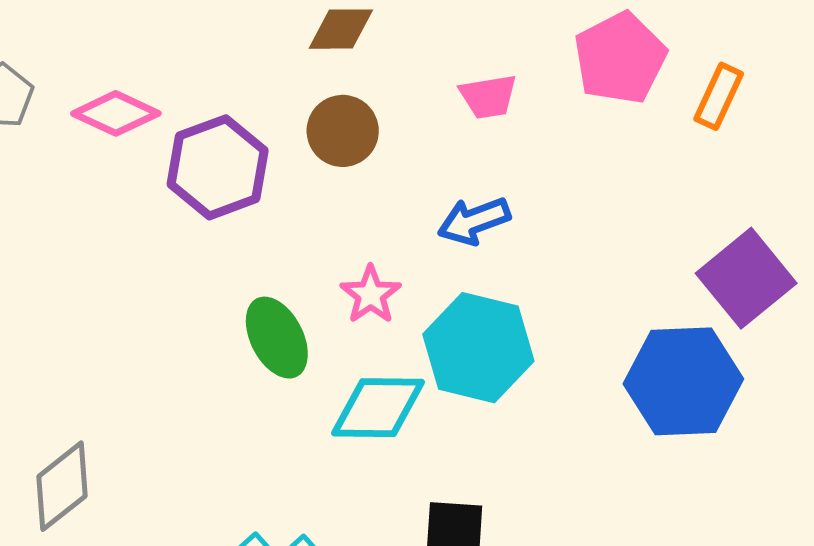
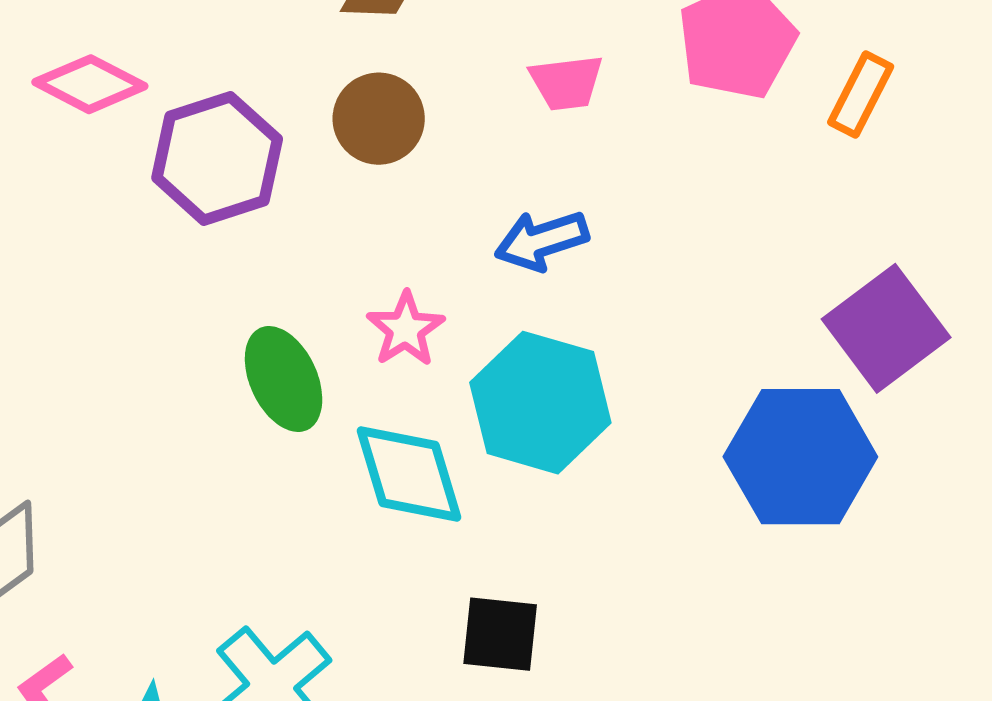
cyan diamond: (378, 408) -> (409, 474), turned 70

